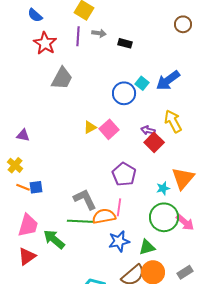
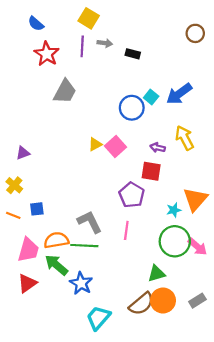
purple triangle: (23, 135) -> (23, 153), turned -32
red square: (154, 142) -> (151, 171), moved, turned -36
orange line: (23, 187) -> (13, 215), moved
orange semicircle: (104, 216) -> (56, 240), moved
blue star: (119, 241) -> (81, 283), moved, turned -30

